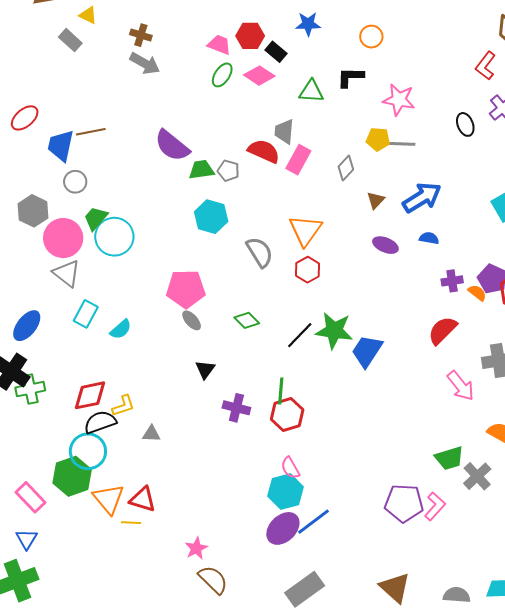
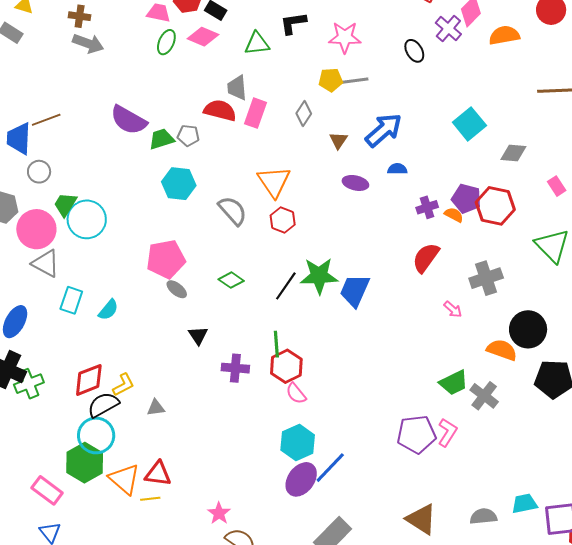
pink arrow: (461, 386) -> (453, 309), size x0.6
pink semicircle: (290, 468) -> (296, 393), moved

